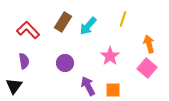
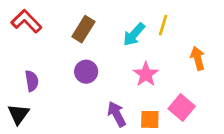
cyan arrow: (88, 26) -> (134, 34), moved
red L-shape: (28, 30) -> (26, 21), moved
purple circle: (65, 63) -> (86, 72), moved
pink square: (147, 68) -> (182, 107), moved

